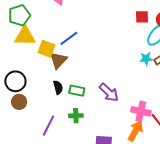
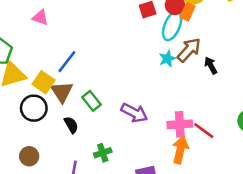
yellow square: (47, 49) -> (43, 82), turned 30
black circle: (15, 81) -> (34, 108), moved
green rectangle: (77, 91) -> (91, 101), moved, turned 56

